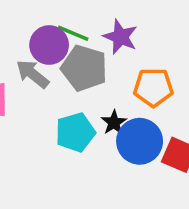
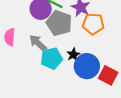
gray arrow: (33, 74) -> (38, 43), moved
orange pentagon: (153, 87) -> (93, 24), moved

